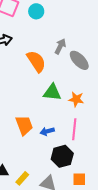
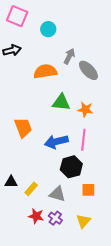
cyan circle: (36, 11) -> (48, 29), moved
orange semicircle: (36, 61) -> (45, 71), turned -65
orange trapezoid: (24, 125) -> (23, 128), moved
blue arrow: (47, 131) -> (56, 142), size x1.6

